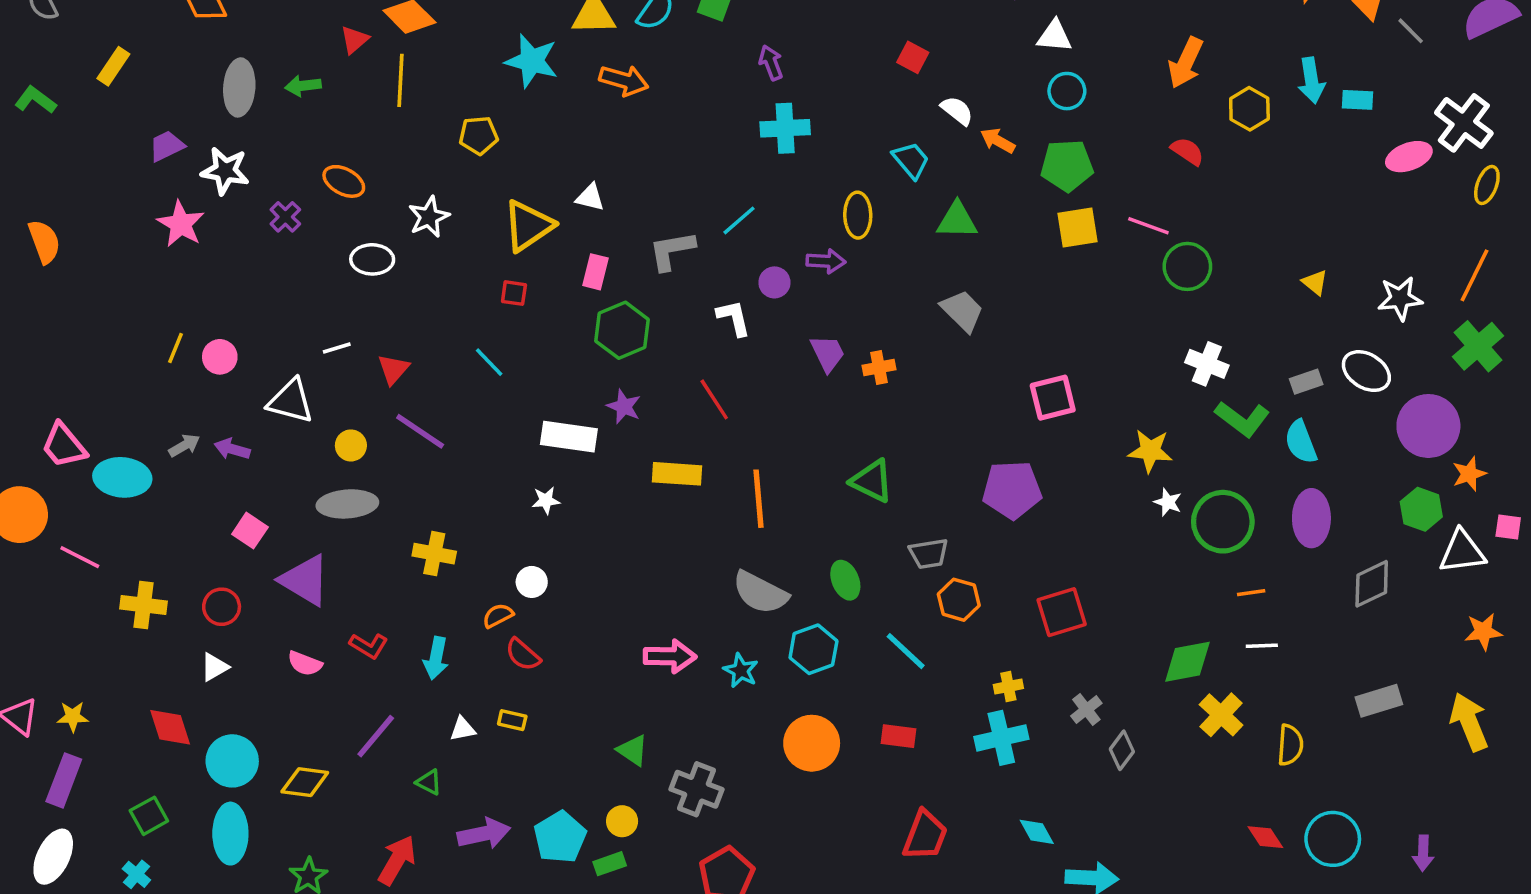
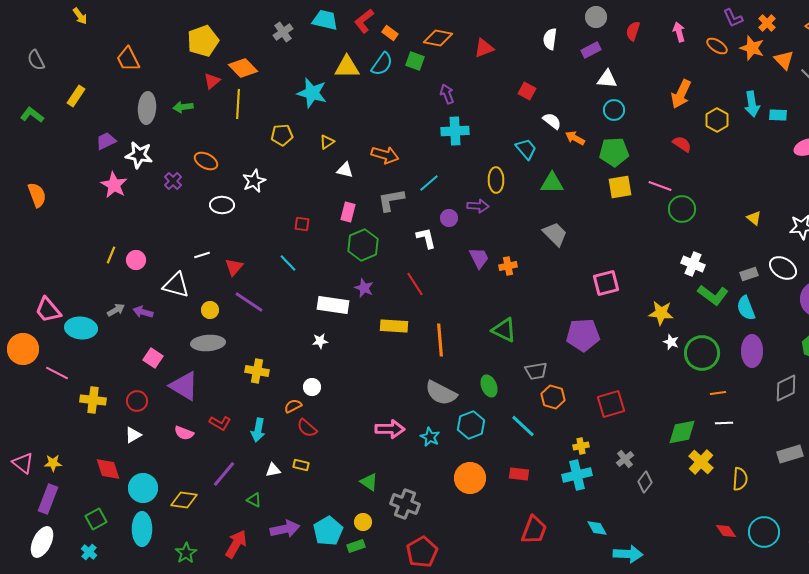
orange arrow: (624, 80) -> (385, 155), moved
yellow triangle: (528, 226) -> (327, 142), moved, size x0.5

